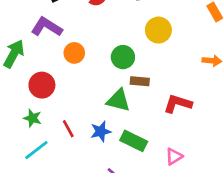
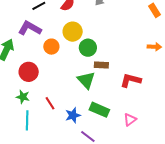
yellow circle: (158, 30) -> (73, 32), moved
green triangle: (118, 100) -> (86, 80), turned 36
blue star: (101, 131) -> (73, 115), moved
cyan line: (36, 150) -> (27, 120), turned -48

